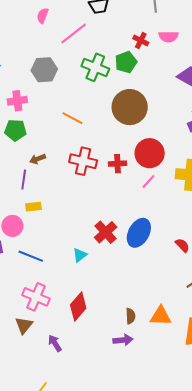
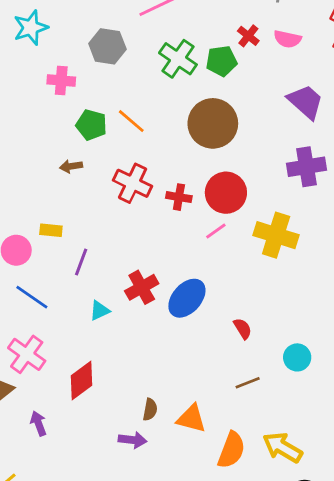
green pentagon: (15, 130) -> (91, 125), moved
purple line: (24, 180) -> (81, 262), moved

